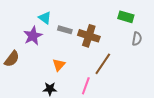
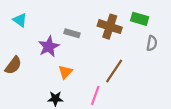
cyan triangle: (45, 18) -> (20, 20), moved
purple star: (33, 36) -> (49, 47), moved
brown cross: (89, 36) -> (110, 27), moved

